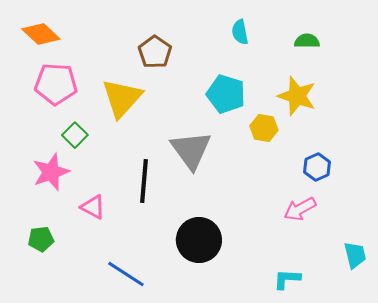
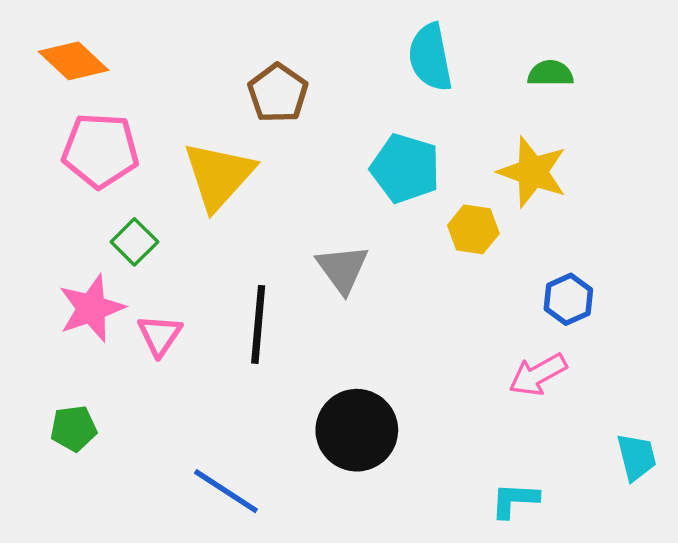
cyan semicircle: (240, 32) -> (430, 57), size x1.5
gray triangle: (191, 150) -> (342, 269), size x0.7
pink triangle: (93, 207) -> (160, 335), moved, turned 36

